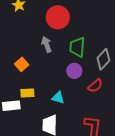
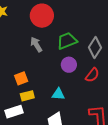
green trapezoid: (77, 47) -> (67, 41), turned 75
orange square: (22, 64) -> (21, 78), moved, turned 32

